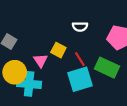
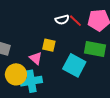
red line: (80, 59) -> (75, 21), moved
cyan square: (80, 79) -> (74, 65), turned -30

